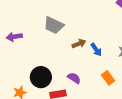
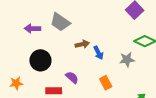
purple arrow: (14, 37) -> (32, 29), moved
black circle: (41, 77) -> (40, 60), moved

